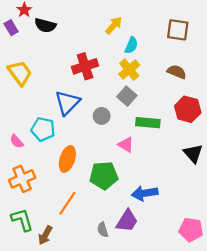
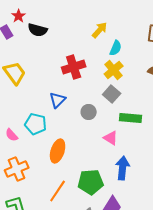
blue triangle: (67, 103) -> (58, 100), size x0.7
green pentagon: (104, 176) -> (91, 182), moved
blue arrow: (145, 193) -> (123, 168), moved, turned 105

